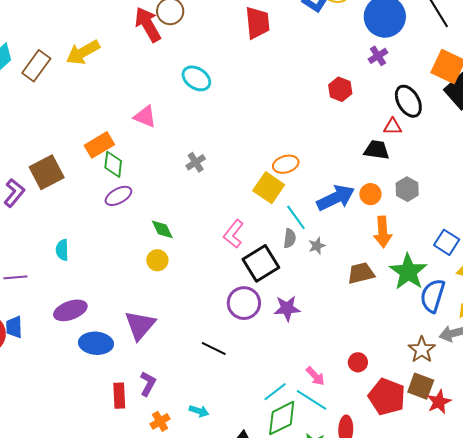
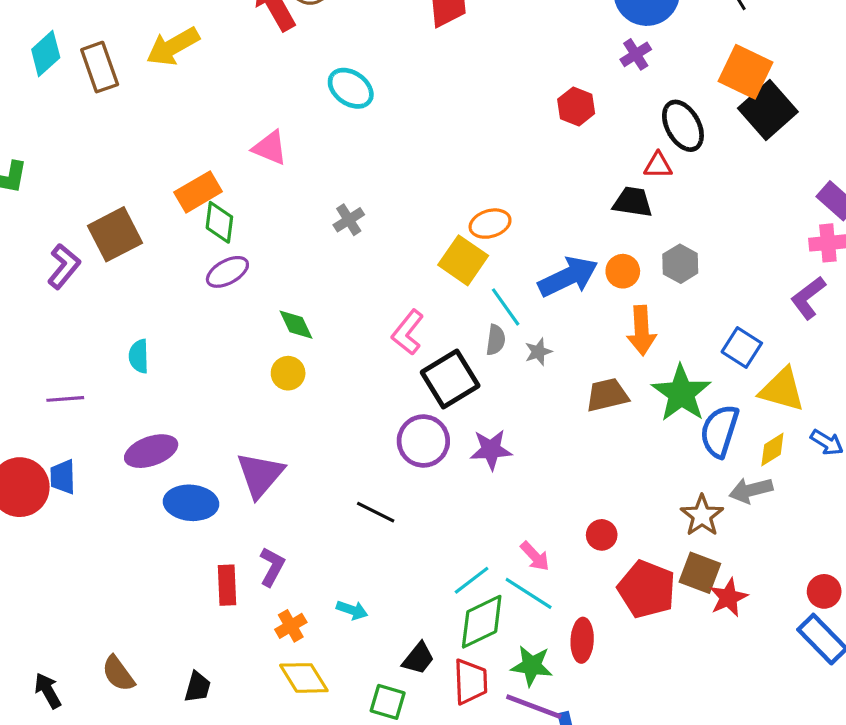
brown rectangle: (36, 66) -> (100, 67), turned -56

